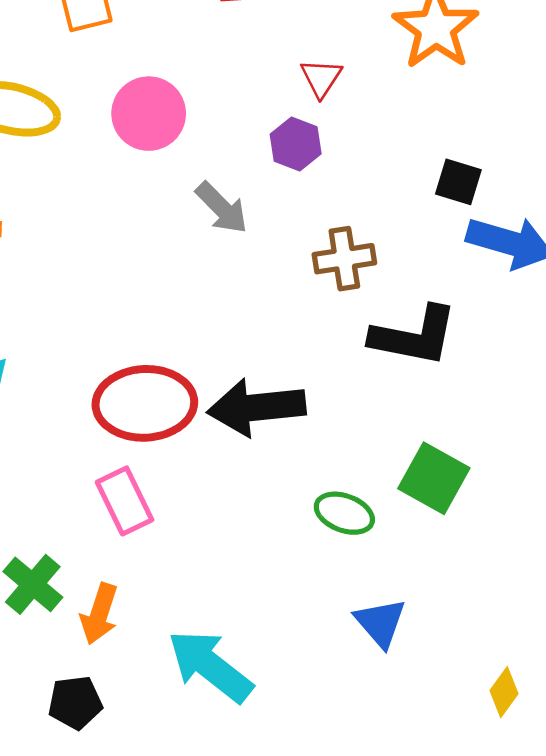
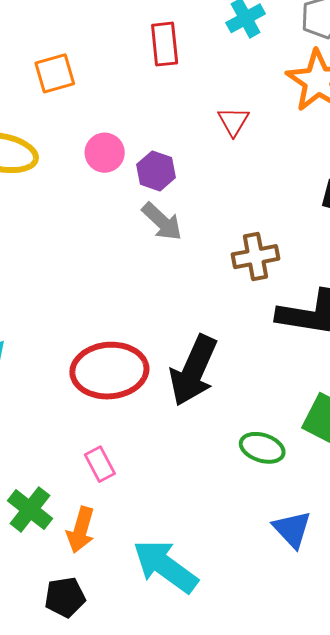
pink circle: (149, 114) -> (105, 153), size x0.7
purple hexagon: (296, 144) -> (156, 171), moved
black arrow: (257, 407) -> (193, 371), turned -58
pink rectangle: (125, 501) -> (100, 464), moved, size x0.7

